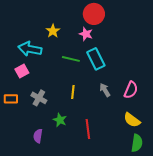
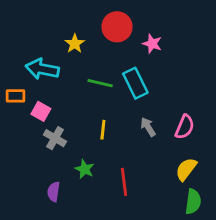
red circle: (94, 14) -> (117, 27), moved
pink star: (86, 34) -> (152, 44), moved
pink square: (22, 71) -> (41, 111), moved, turned -32
orange rectangle: (11, 99) -> (16, 96), moved
yellow semicircle: (132, 120) -> (186, 169), turned 90

